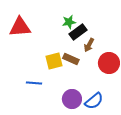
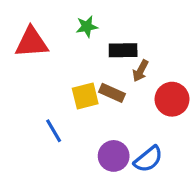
green star: (69, 22) -> (87, 27), moved
black rectangle: (78, 32) -> (123, 50), turned 36
blue line: (34, 83) -> (54, 131), turned 56

